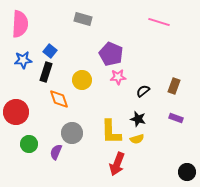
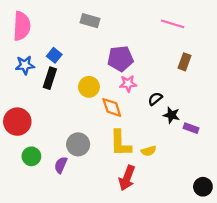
purple pentagon: (111, 54) -> (120, 59), turned -30
brown rectangle: (174, 86) -> (184, 62), moved
orange diamond: (59, 99) -> (112, 107), moved
black star: (138, 119) -> (171, 115), moved

